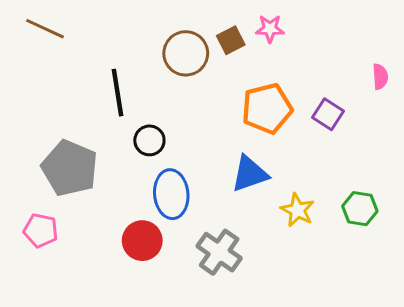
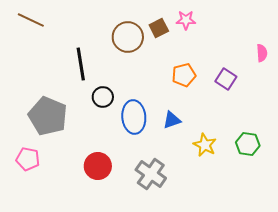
orange pentagon: (267, 109) -> (184, 75), size x0.7
blue triangle: (250, 174) -> (172, 120), size x0.7
blue ellipse: (171, 194) -> (134, 117), moved

